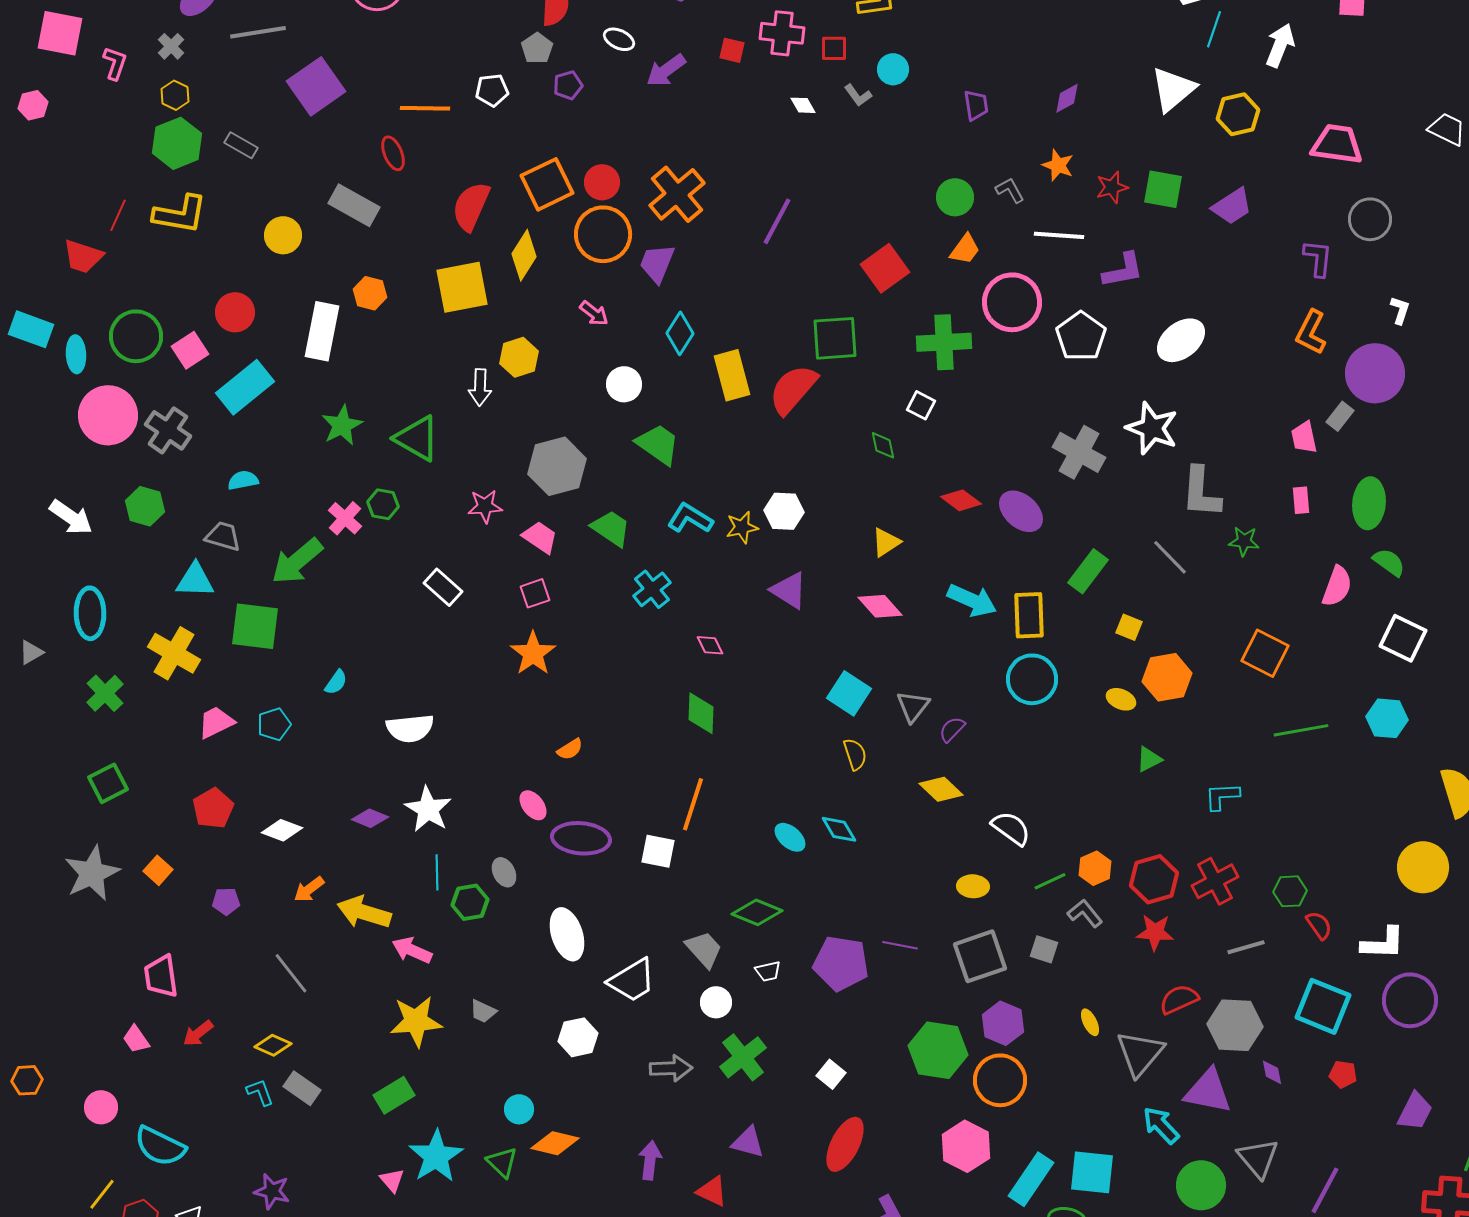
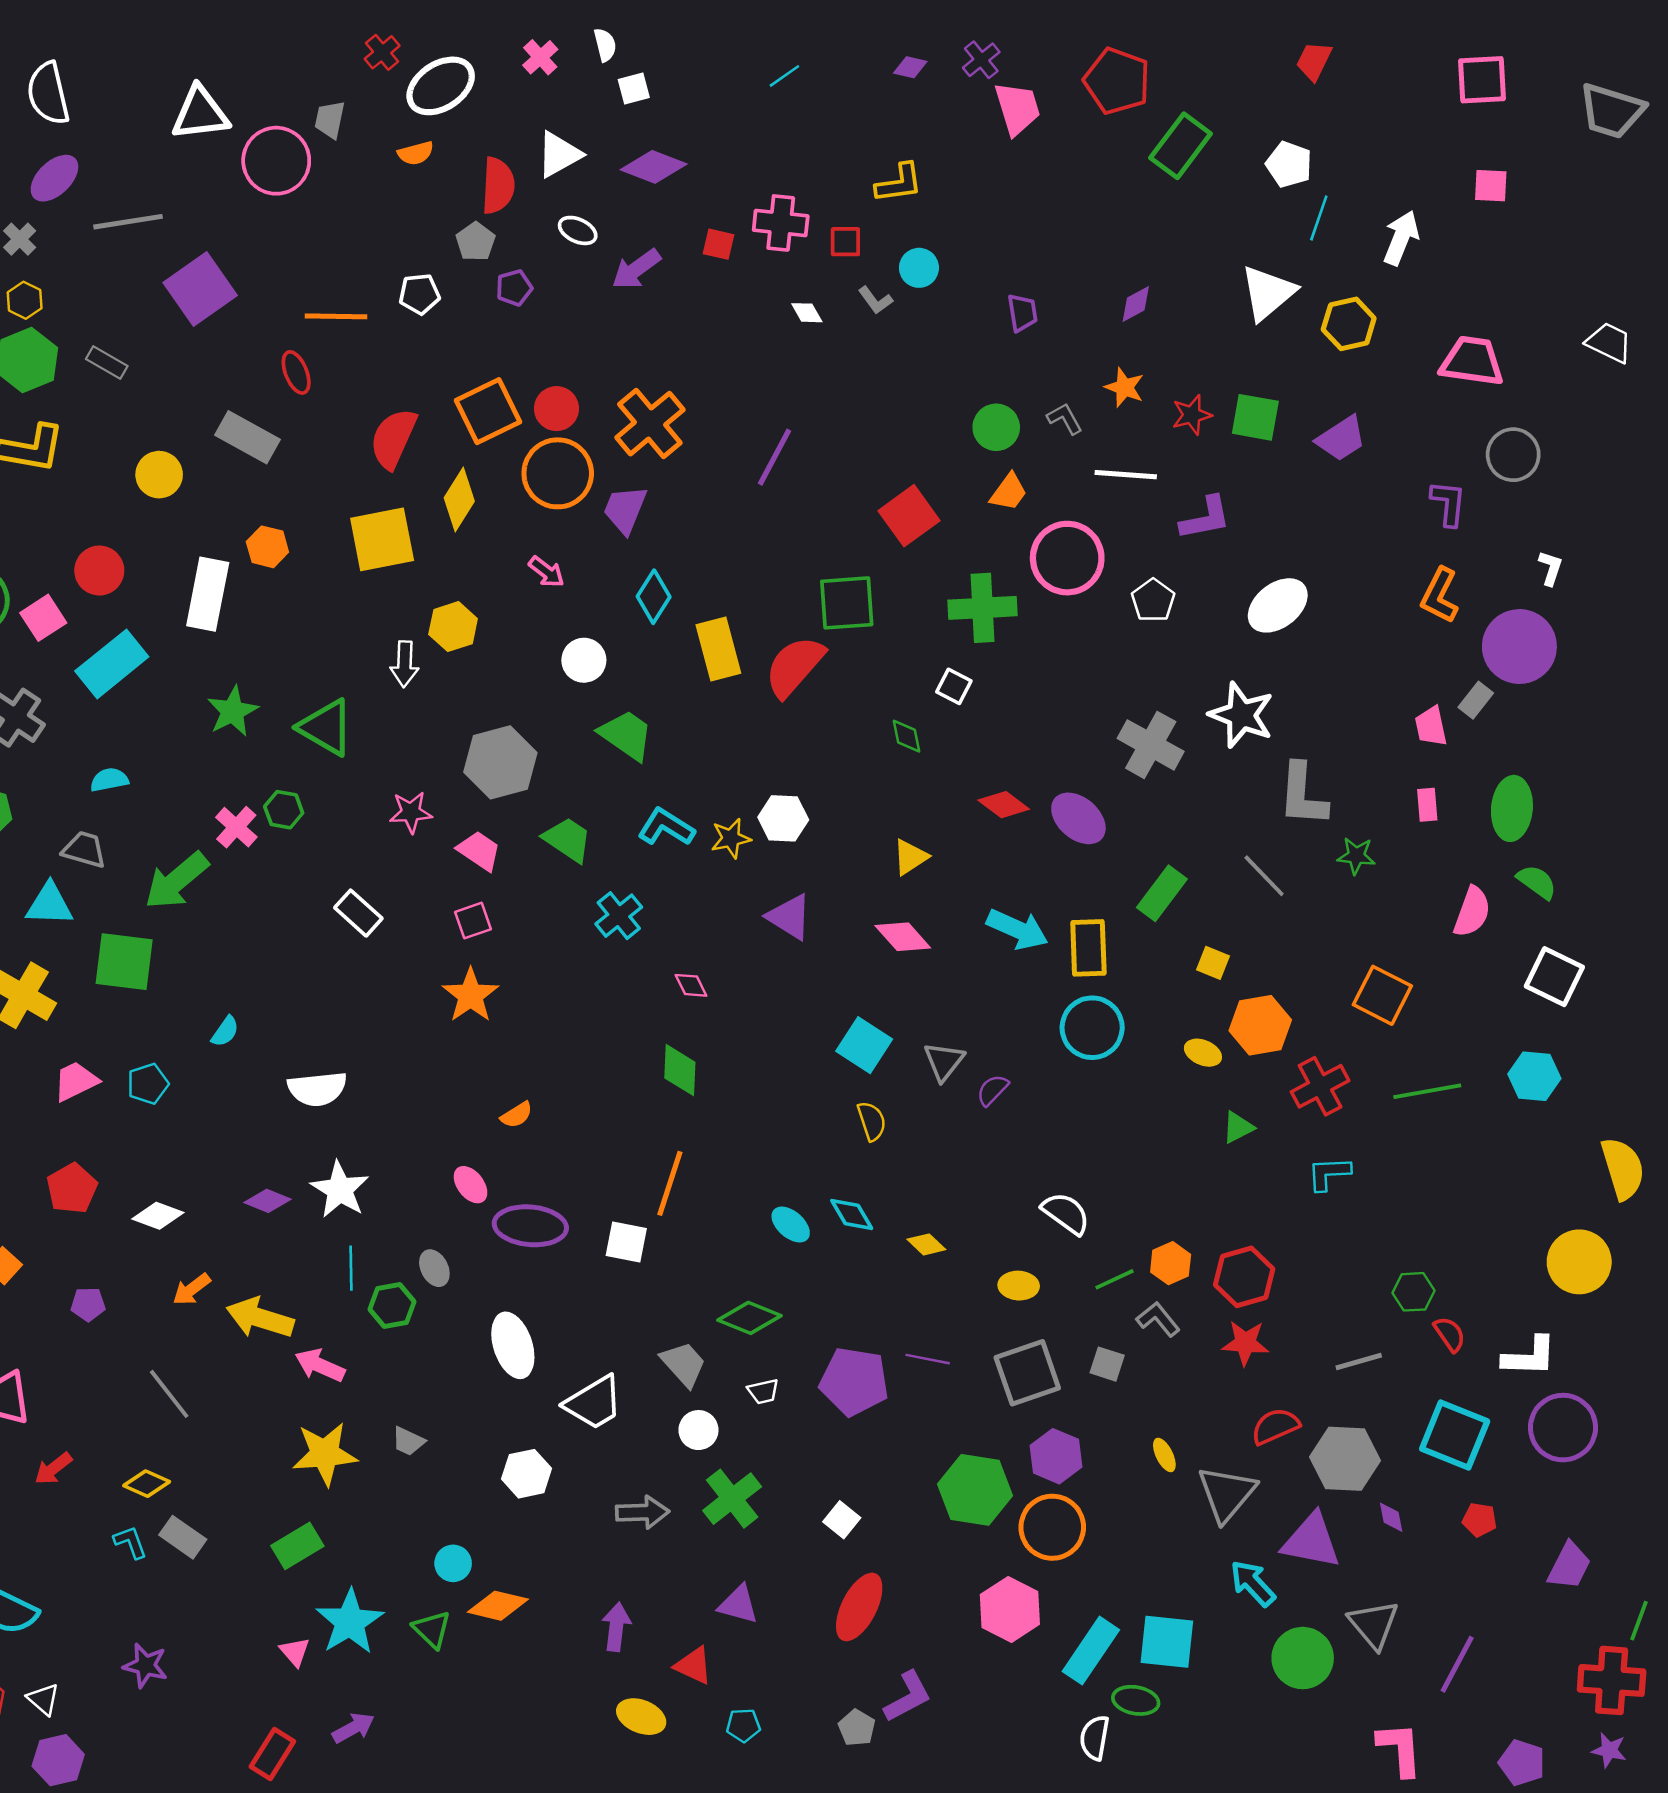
white pentagon: (1081, 336) -> (1153, 600), size x0.7
yellow diamond: (941, 789) -> (926, 1244), moved, size x0.7
red cross: (1215, 881) -> (1320, 1086), moved

